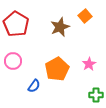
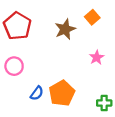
pink star: (89, 64) -> (97, 57), moved
orange pentagon: (57, 69) -> (62, 93), moved

